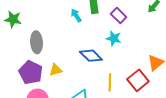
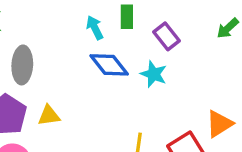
blue diamond: (91, 56) -> (109, 65), moved

